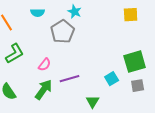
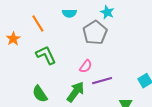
green L-shape: (15, 54) -> (46, 55), turned -85
pink semicircle: (45, 65) -> (86, 66), moved

